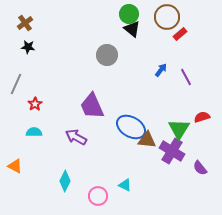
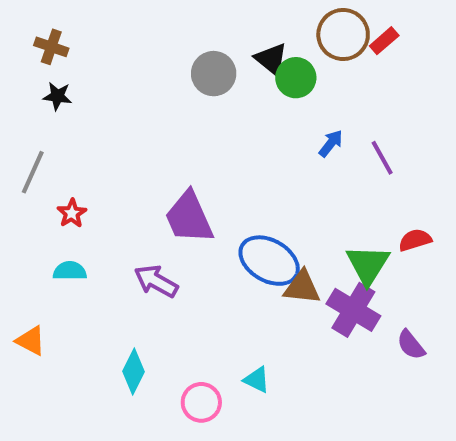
green circle: (129, 14) -> (296, 78), moved
brown cross: (25, 23) -> (51, 47), turned -35
red rectangle: (180, 34) -> (384, 41), moved
gray circle: (107, 55) -> (214, 74), moved

